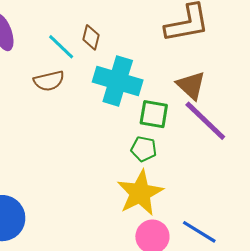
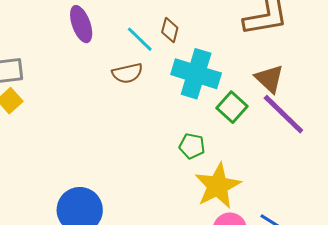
green square: (154, 114) -> (232, 107), turned 32
green pentagon: (144, 149) -> (192, 146), moved

